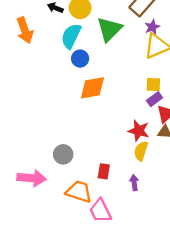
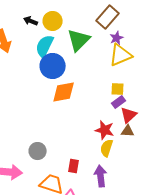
blue circle: (80, 59) -> (53, 66), size x1.6
purple arrow: (134, 183) -> (101, 176), size x1.5

